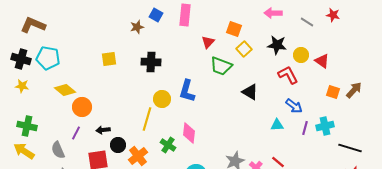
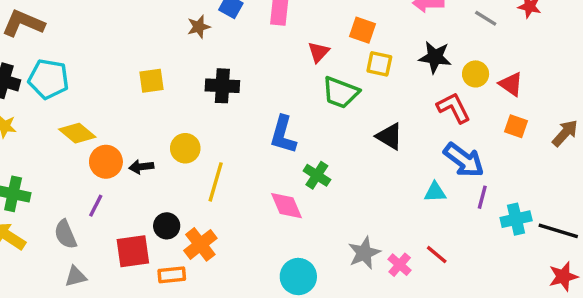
yellow square: (244, 49) -> (379, 64), turned -35
orange square: (333, 92) -> (516, 126), moved
yellow circle: (162, 99) -> (185, 148), moved
blue arrow: (294, 106) -> (464, 160), size x1.4
cyan cross: (325, 126) -> (516, 219), moved
black arrow: (103, 130) -> (141, 167), moved
pink diamond: (189, 133) -> (287, 206), turned -30
green cross: (168, 145) -> (317, 175), moved

